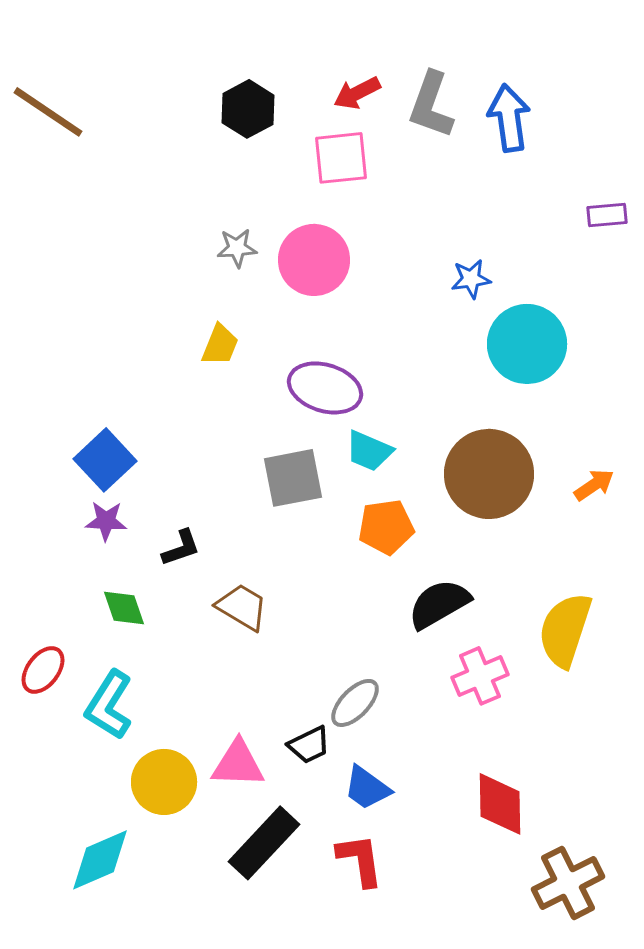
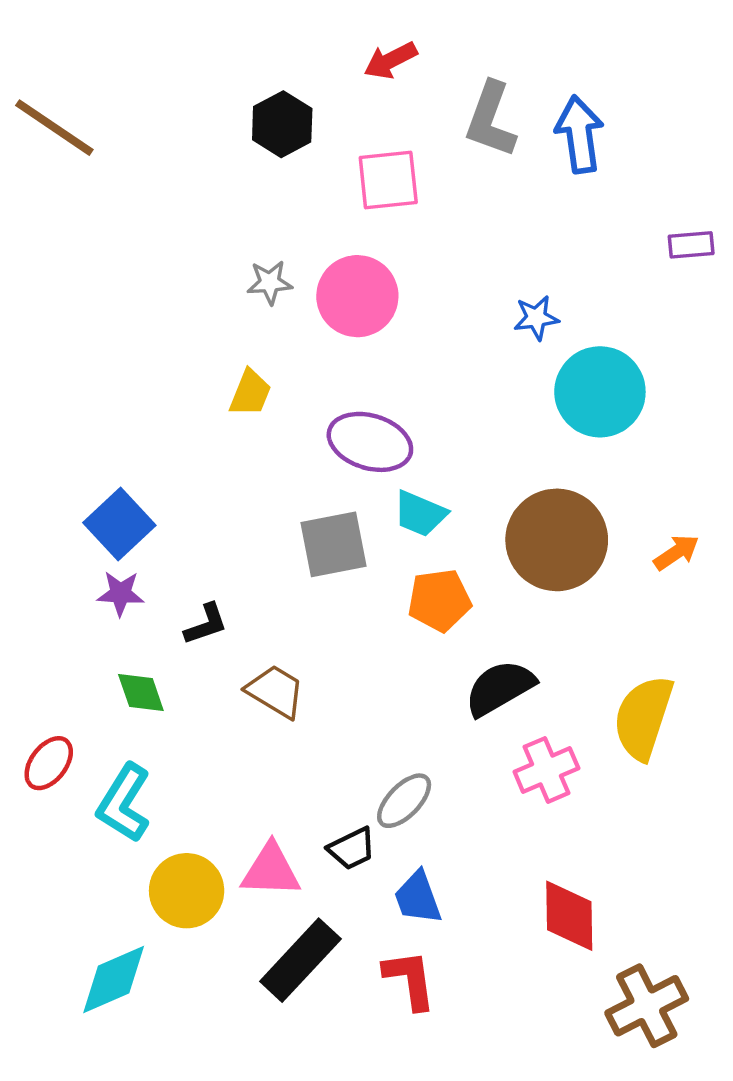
red arrow: (357, 93) -> (390, 60), moved
blue trapezoid: (367, 788) -> (418, 898), turned 34

